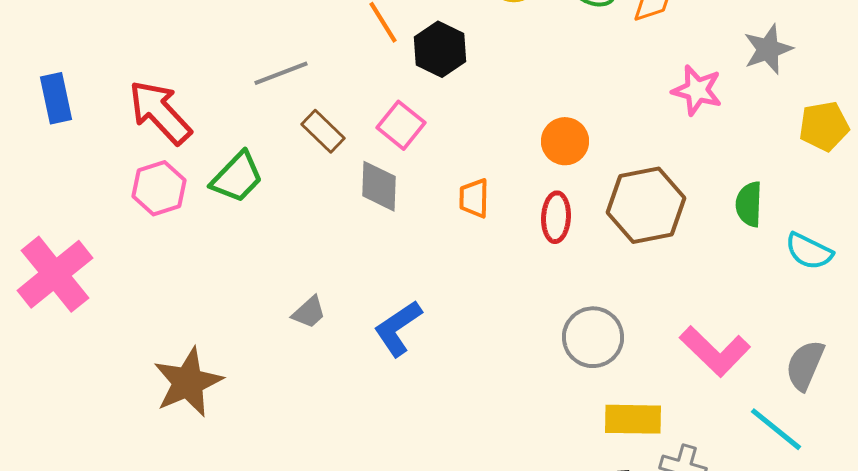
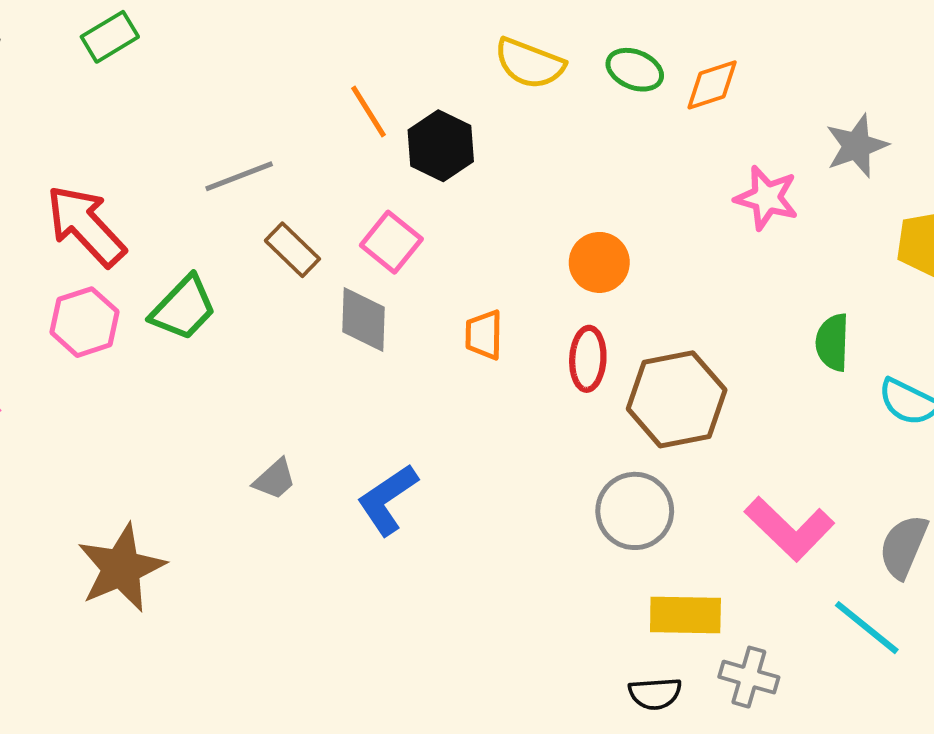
brown hexagon: (646, 205) -> (677, 399), moved

